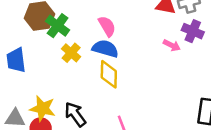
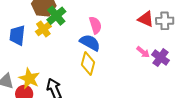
purple cross: (193, 31) -> (161, 58), moved
yellow cross: (71, 53) -> (43, 29), moved

